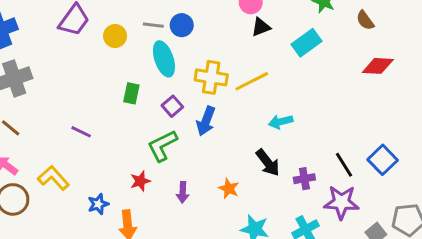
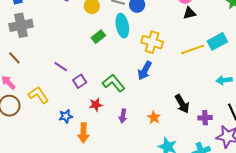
cyan rectangle: (306, 43) -> (217, 41), moved
yellow line: (252, 81) -> (193, 49), moved
green rectangle: (131, 93) -> (98, 37), moved, turned 32
purple square: (172, 106) -> (80, 81), moved
cyan arrow: (281, 122) -> (224, 80), moved
green L-shape: (162, 146) -> (114, 83), turned 70

